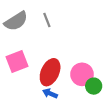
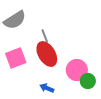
gray line: (47, 20) -> (45, 36), moved
red ellipse: (50, 72) -> (47, 54), moved, turned -55

